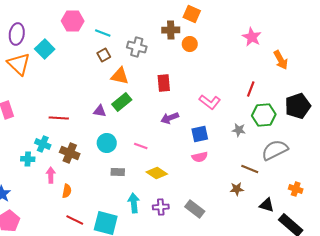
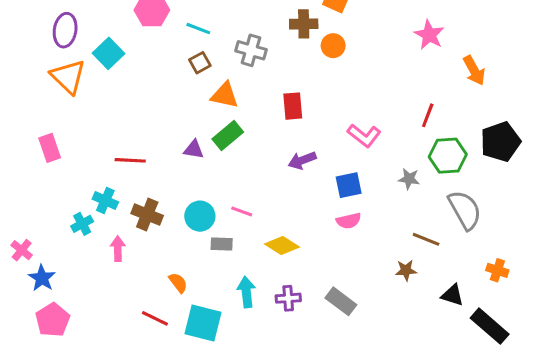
cyan circle: (107, 143) -> (200, 216), moved
pink line: (141, 146) -> (242, 211), moved
gray semicircle: (275, 150) -> (465, 210), turned 88
cyan cross: (28, 159) -> (82, 224), turned -32
orange semicircle: (67, 191) -> (178, 283), moved, turned -48

